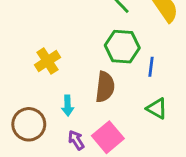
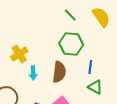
blue line: (151, 67) -> (90, 67), moved
cyan arrow: (68, 106) -> (33, 73), moved

